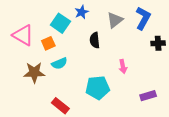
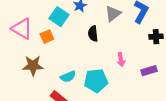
cyan semicircle: (59, 63) -> (68, 77), moved
purple rectangle: (148, 96) -> (149, 71), moved

